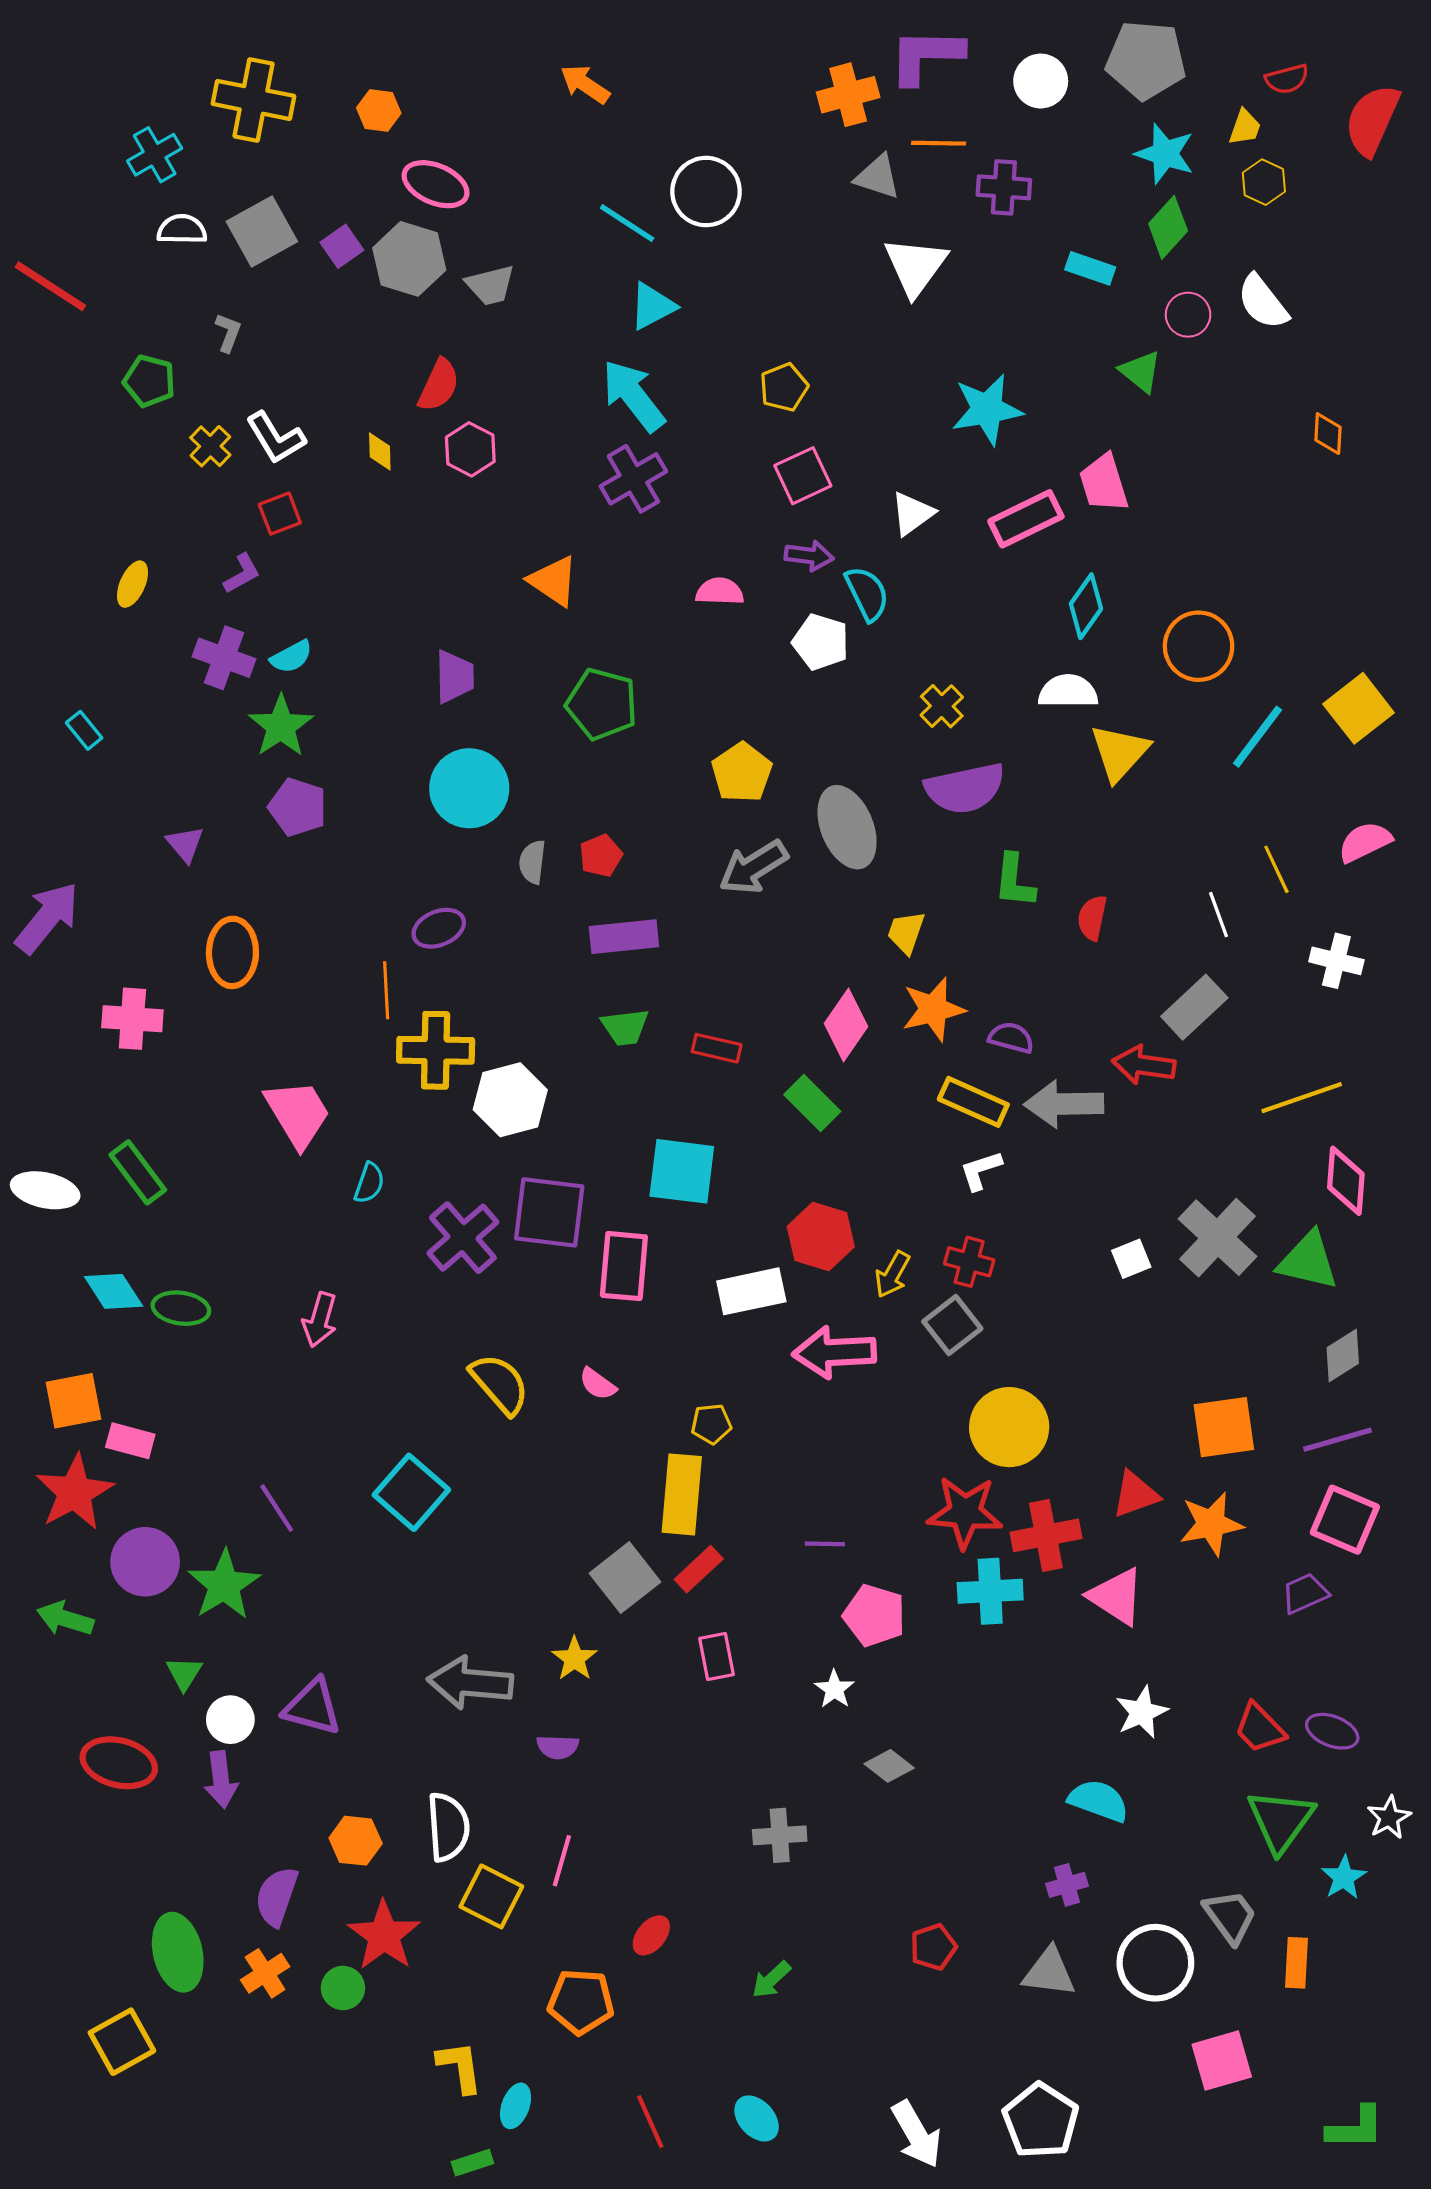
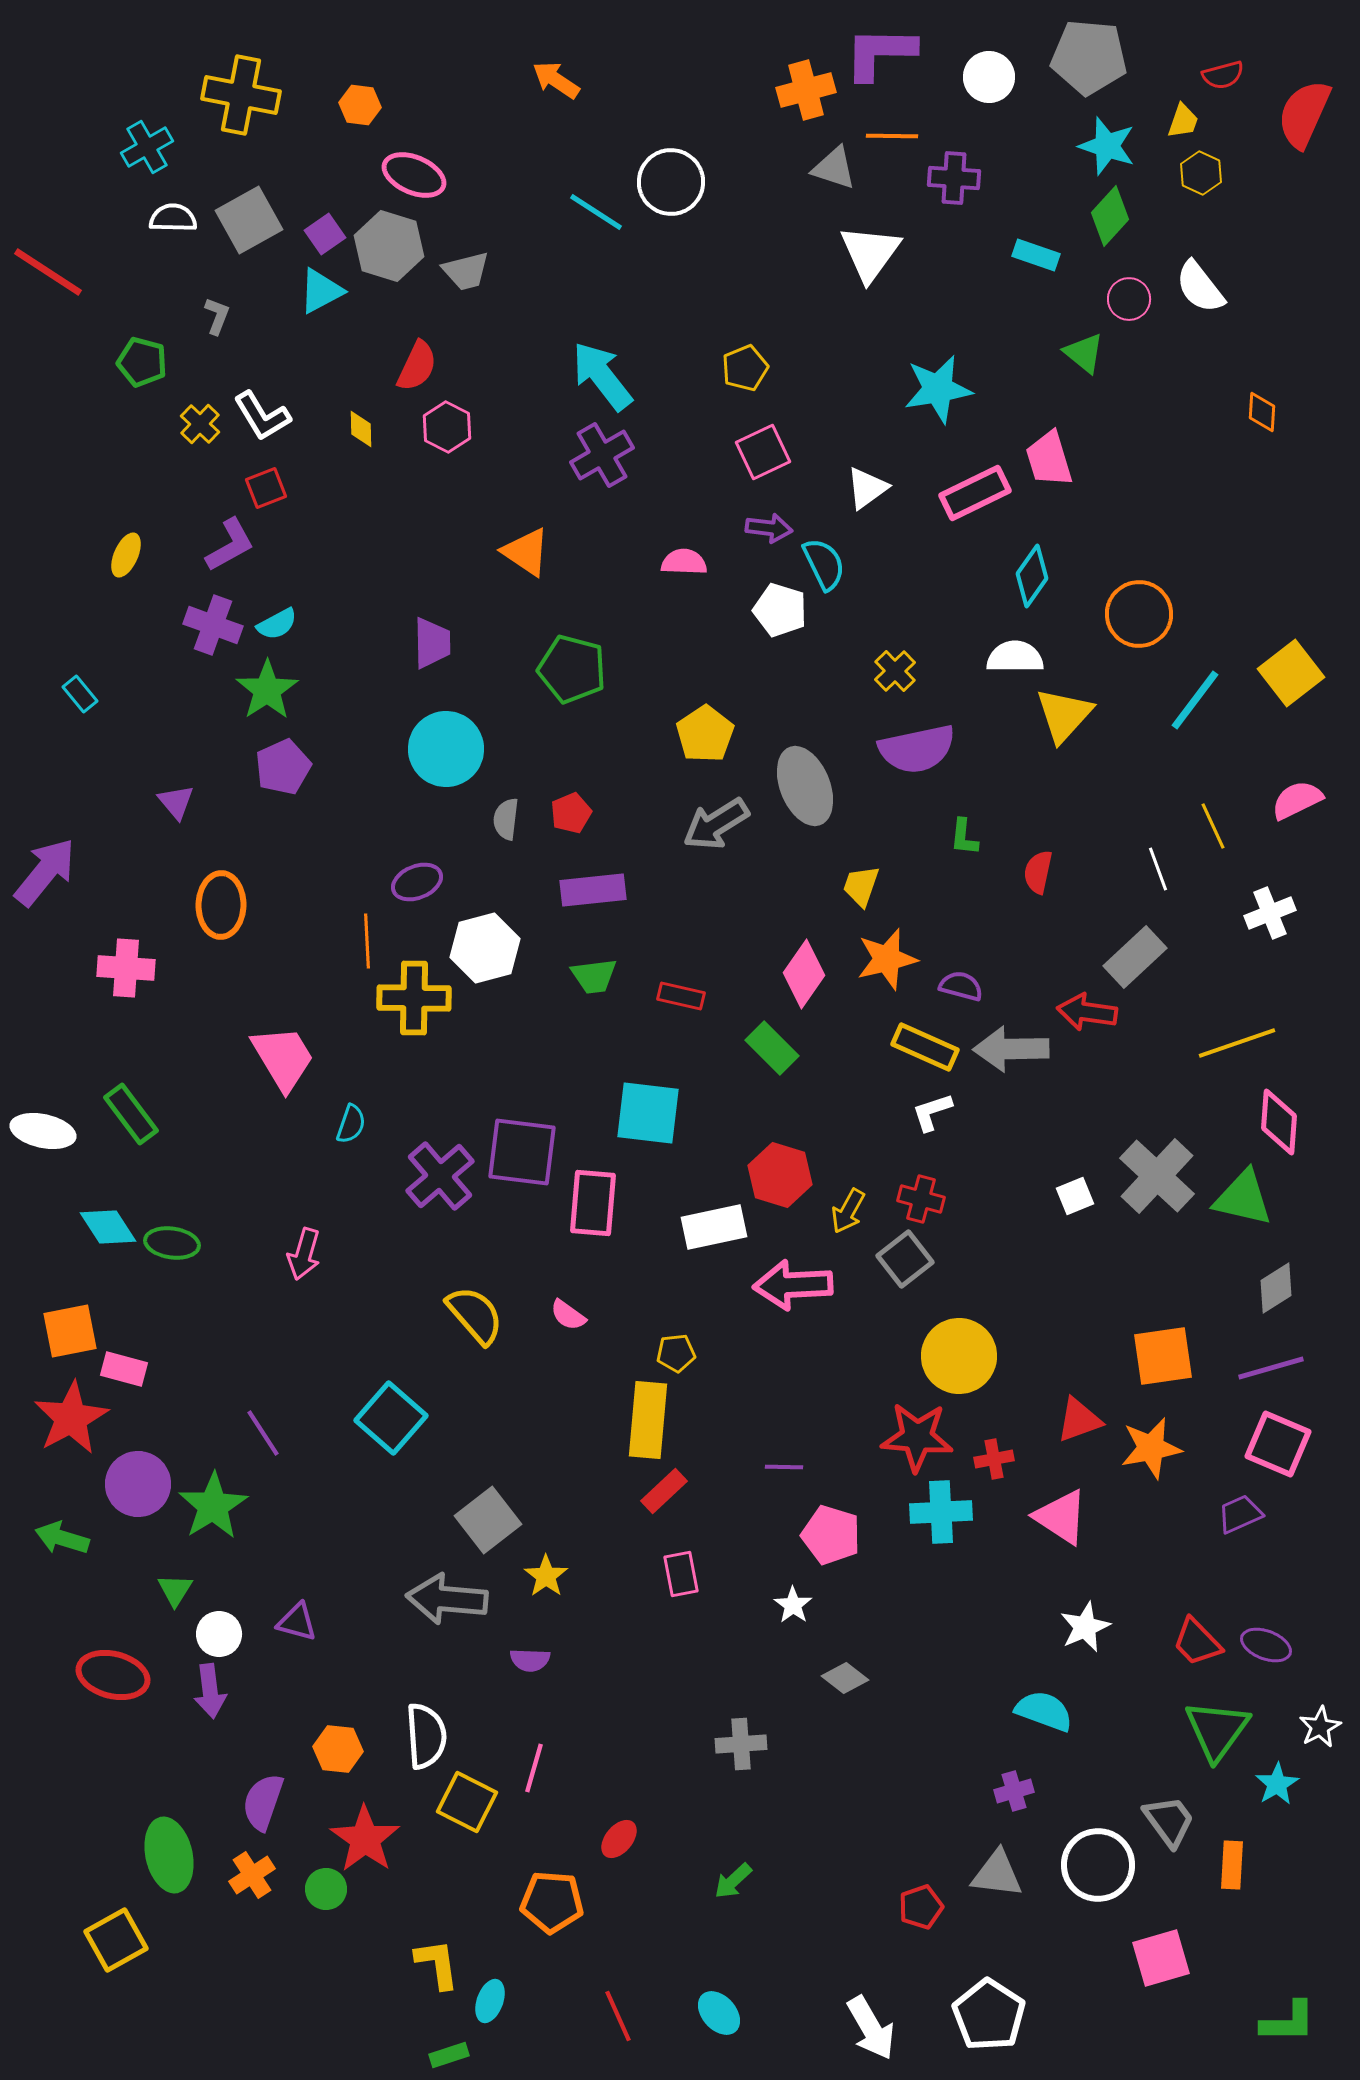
cyan triangle: (652, 306) -> (321, 291), moved
purple L-shape: (242, 574) -> (230, 545), size x1.4
purple pentagon: (298, 807) -> (283, 767), turned 30
green L-shape: (1014, 881) -> (964, 837), size x0.7
white cross: (1336, 961) -> (1270, 913), turned -36
white hexagon: (510, 1100) -> (485, 948), moved
red cross: (1046, 1535) -> (994, 1459), size x0.6
gray square: (625, 1578) -> (488, 1520), moved
purple triangle: (312, 1707) -> (297, 1622), size x0.7
red pentagon: (933, 1947) -> (921, 1907), moved

